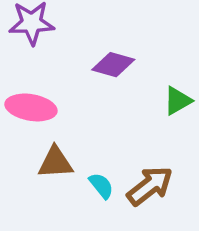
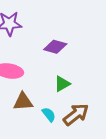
green triangle: (178, 101) -> (62, 84), moved

